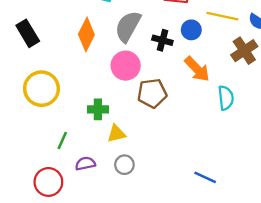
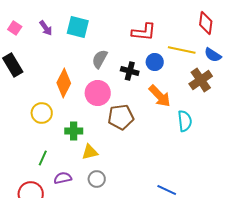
gray semicircle: (128, 26) -> (100, 59), size x0.7
orange diamond: (86, 34) -> (64, 83), moved
yellow circle: (41, 89) -> (42, 113), moved, size x0.7

